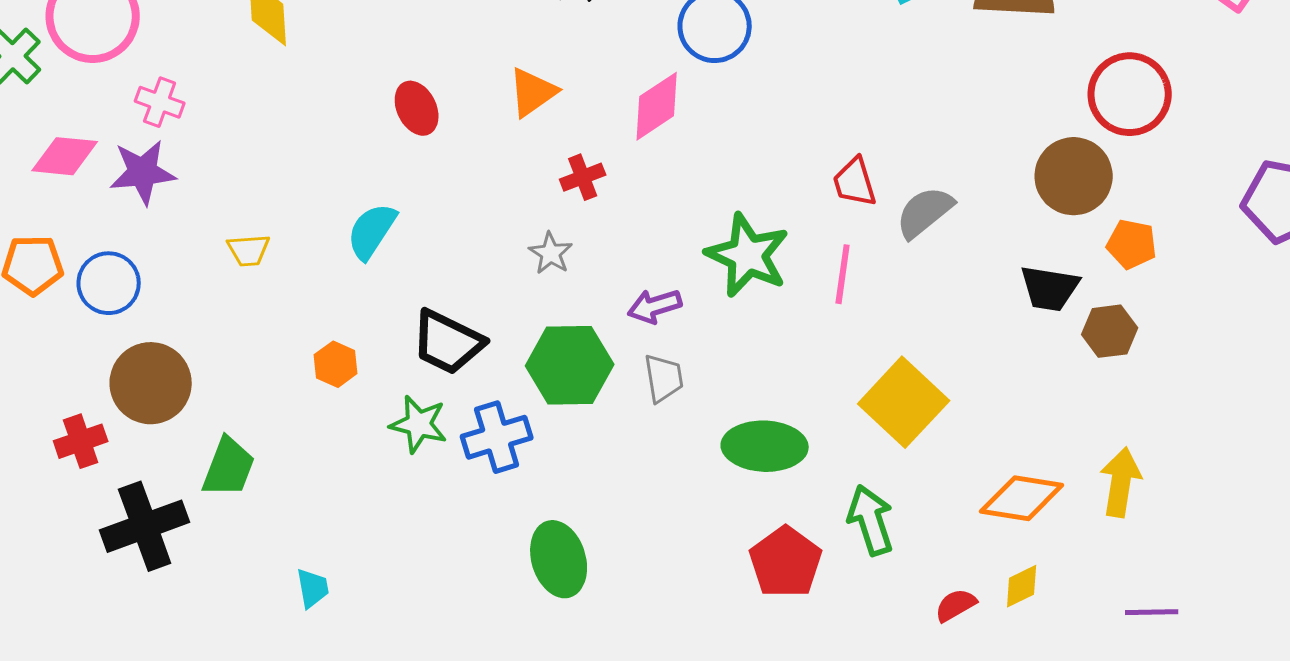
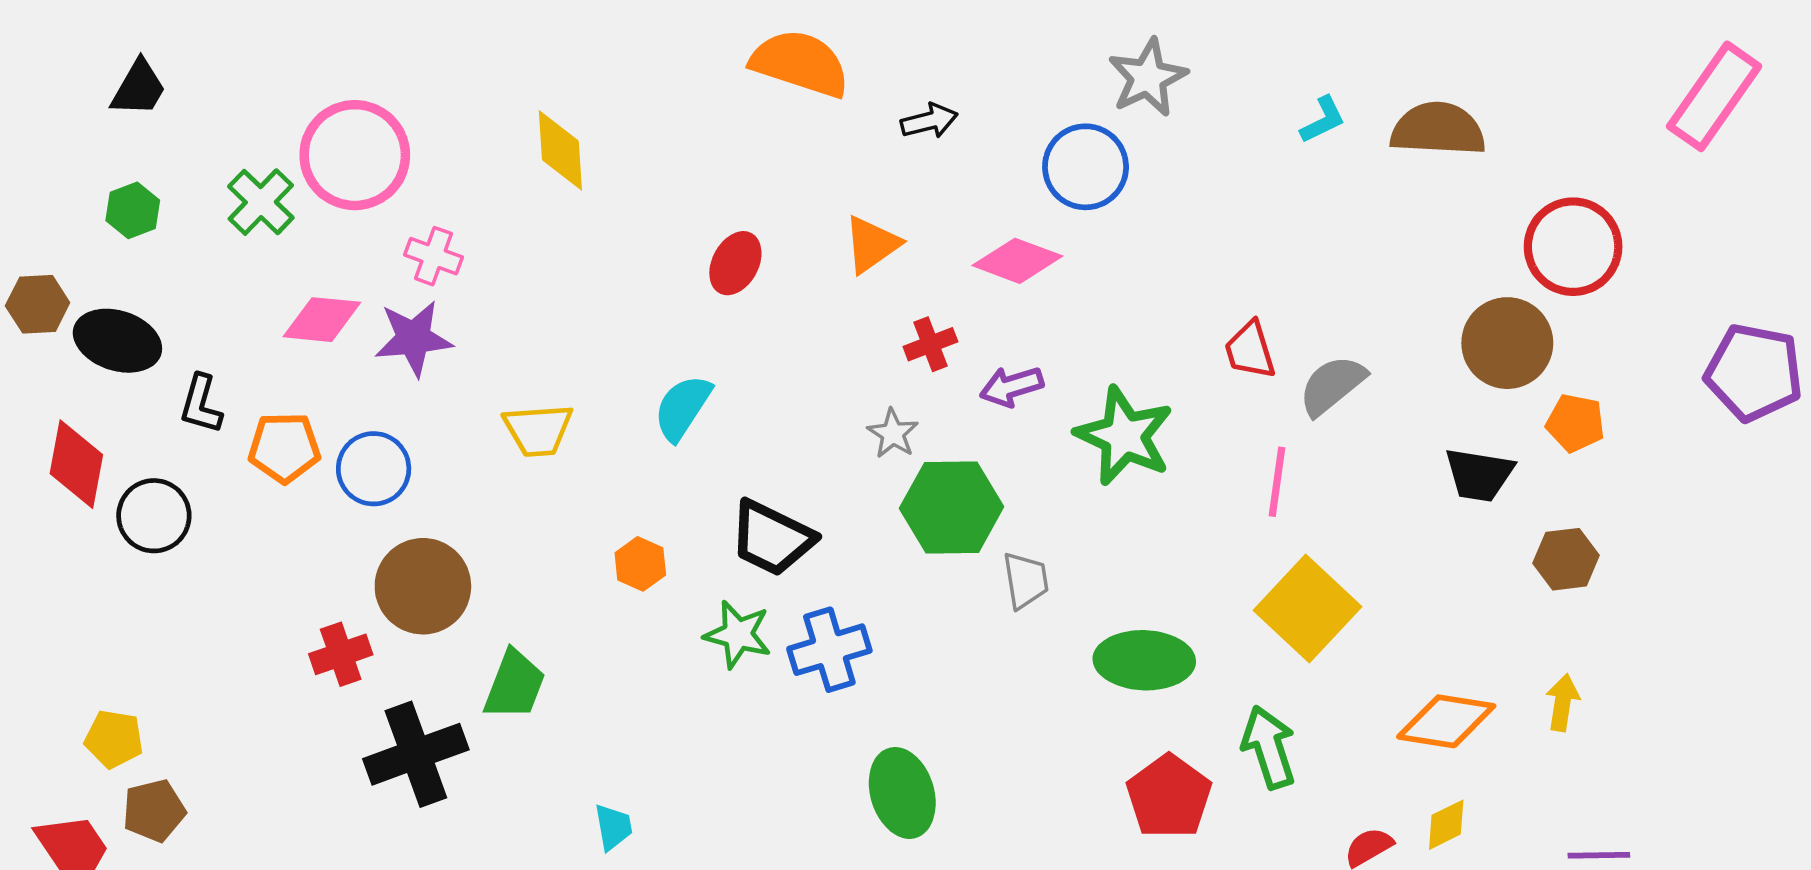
pink diamond: (657, 106) -> (1017, 261), turned 54
red ellipse: (417, 108) -> (735, 263), turned 54
yellow trapezoid: (249, 250) -> (538, 430), size x1.4
pink line: (843, 274) -> (1277, 482), moved
purple arrow: (655, 306) -> (1012, 387), moved
brown hexagon: (1110, 331) -> (1566, 559), moved
green hexagon: (570, 365) -> (952, 508), moved
yellow arrow: (1121, 482) -> (1562, 703), size x0.7

